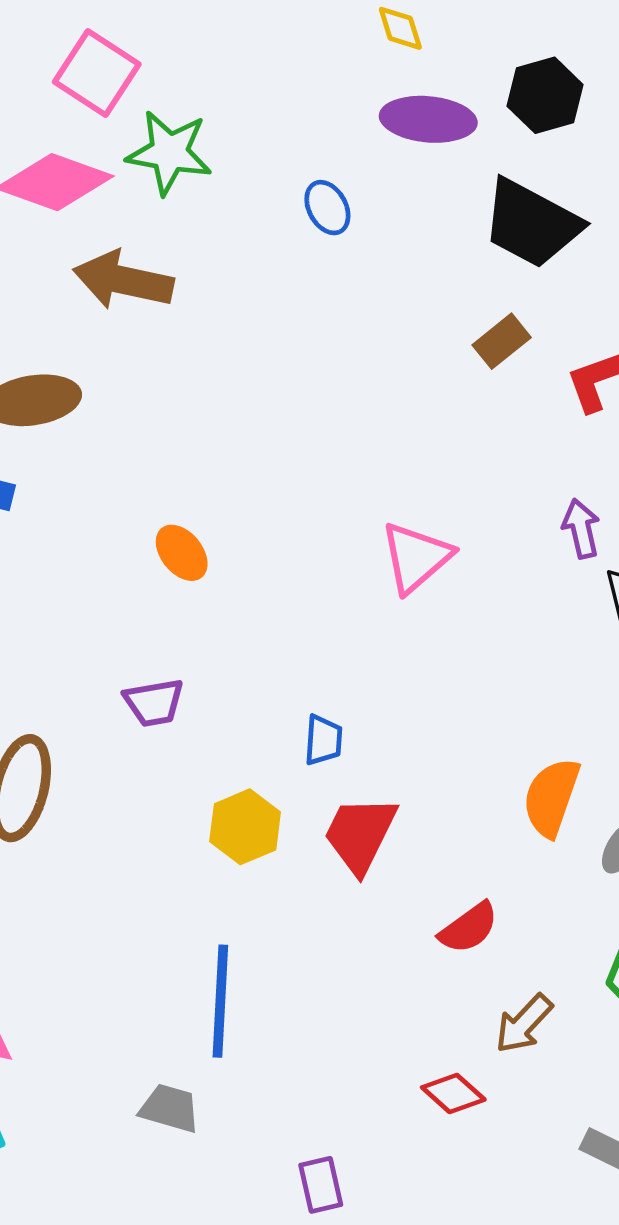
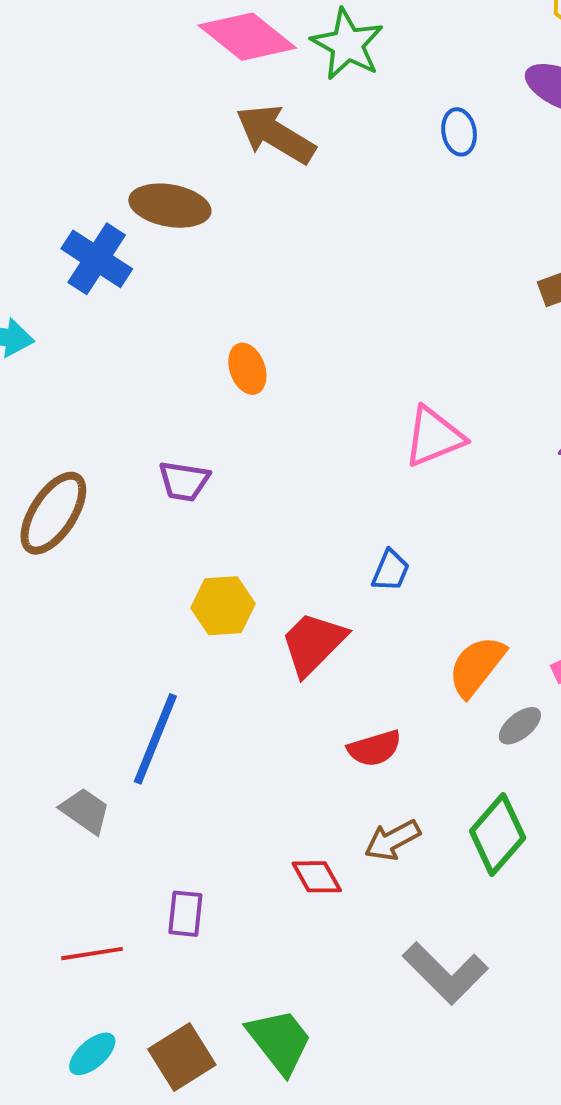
blue trapezoid: (323, 740) -> (391, 571), moved

